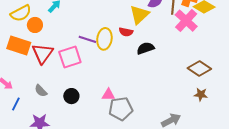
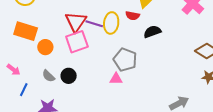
orange circle: (35, 25) -> (45, 47), moved
red triangle: (43, 53) -> (76, 22), moved
black circle: (71, 96) -> (69, 76), moved
gray pentagon: (121, 109) -> (125, 60), moved, turned 30

